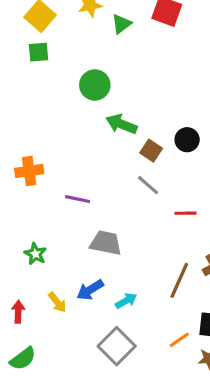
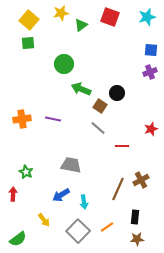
black circle: (187, 140) -> (117, 93), moved
purple line: (78, 199) -> (53, 119), moved
cyan arrow: (126, 301) -> (84, 202), turned 112
yellow arrow: (57, 302) -> (44, 220), moved
red arrow: (18, 312) -> (13, 194), moved
orange line: (179, 340) -> (107, 227), moved

